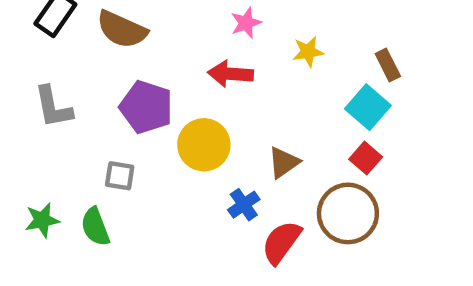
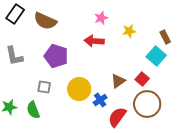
yellow circle: (204, 145) -> (79, 89), moved
red square: (366, 158) -> (142, 79), moved

